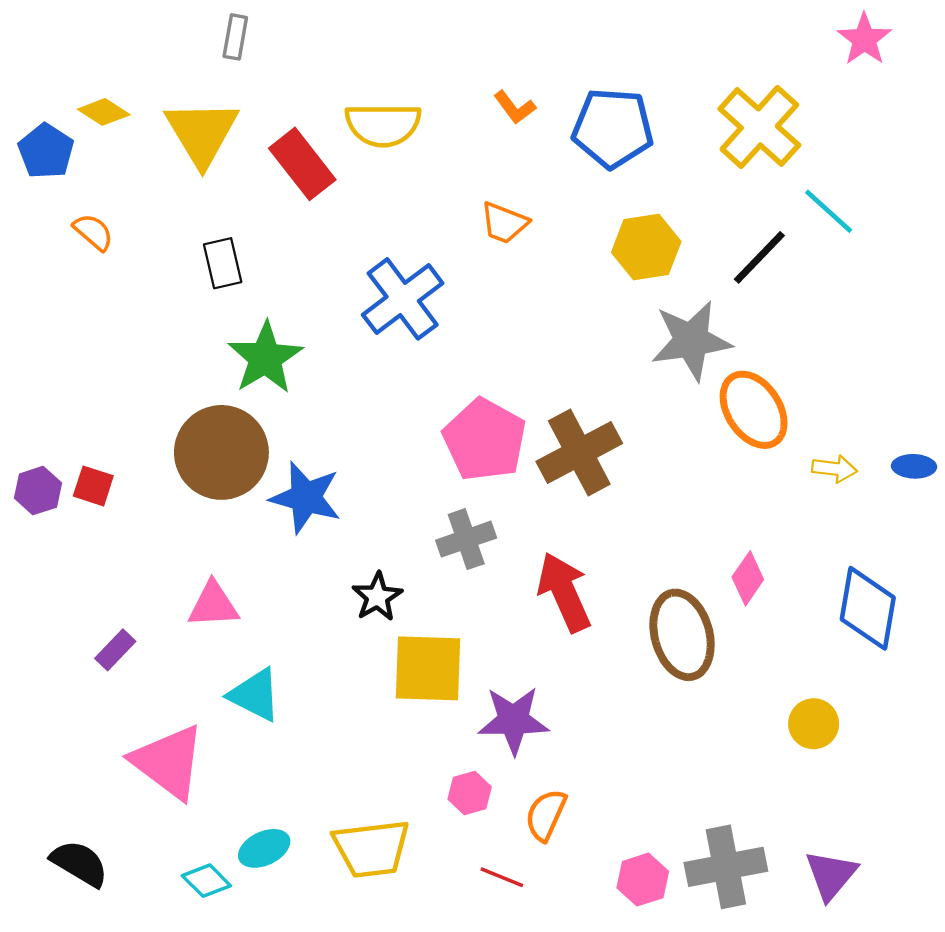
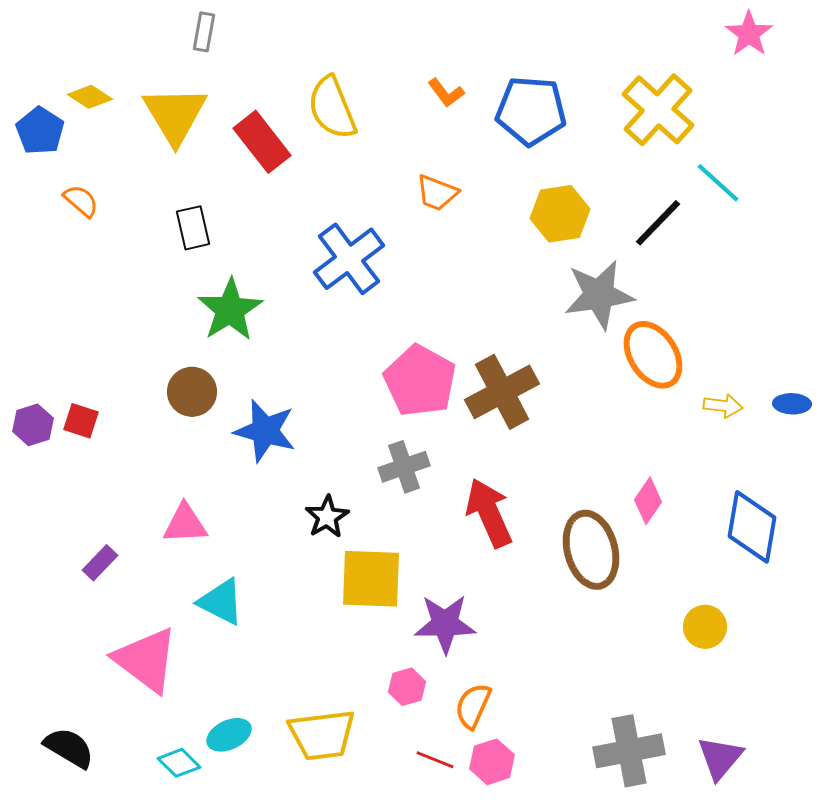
yellow semicircle: (383, 125) -> (332, 108), turned 68
brown circle: (221, 452) -> (192, 392), size x0.6
pink hexagon: (643, 880) -> (492, 762), moved

